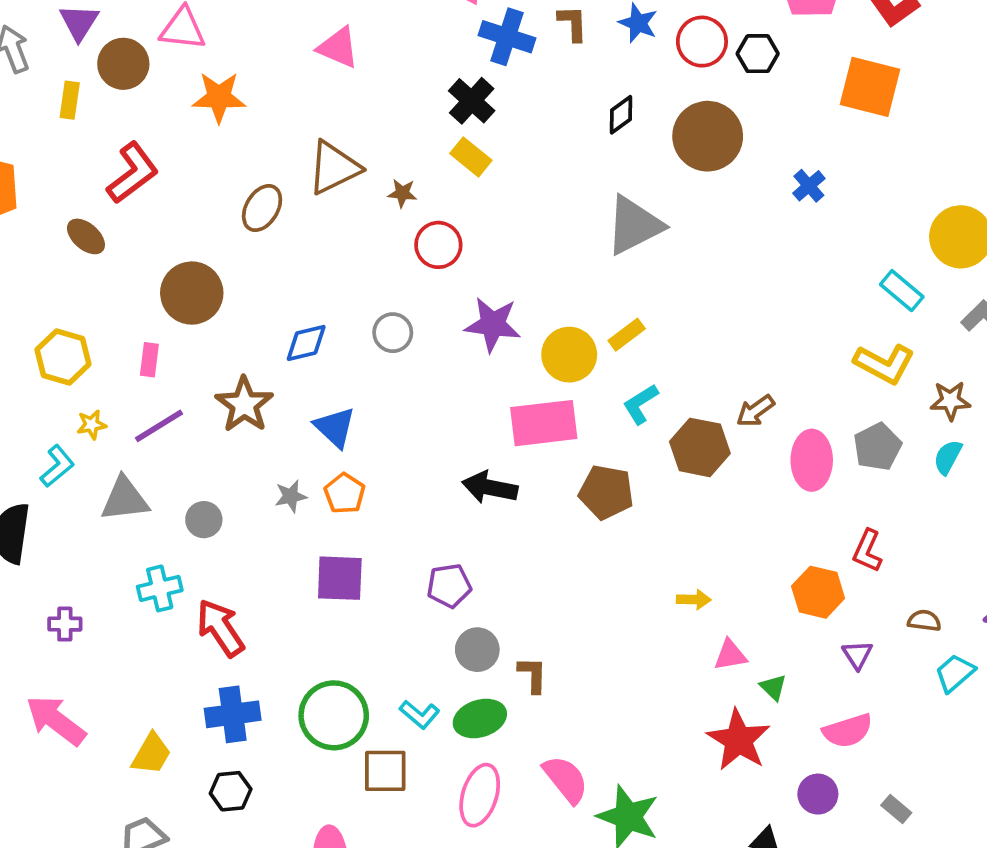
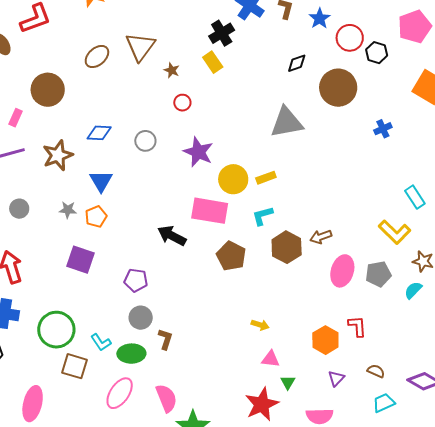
brown triangle: (334, 168) -> (140, 47), turned -44
red circle: (438, 245) -> (182, 103), size x0.7
red L-shape: (867, 551) -> (357, 326), turned 135

